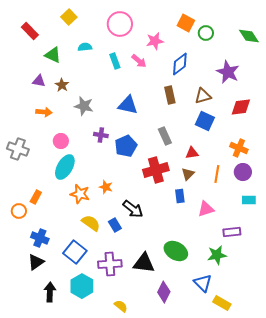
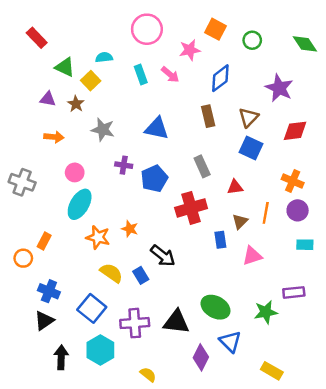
yellow square: (69, 17) -> (91, 81), moved
orange square: (186, 23) -> (215, 29), moved
brown triangle: (203, 96) -> (249, 117), turned -30
brown triangle: (188, 174) -> (240, 221), moved
purple rectangle: (232, 232) -> (294, 292), moved
blue triangle: (203, 283) -> (230, 341), moved

